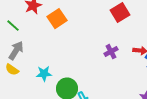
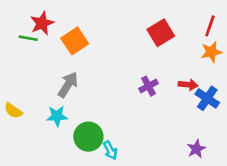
green line: (13, 26) -> (28, 38), moved, turned -32
gray arrow: (16, 51) -> (68, 85), moved

